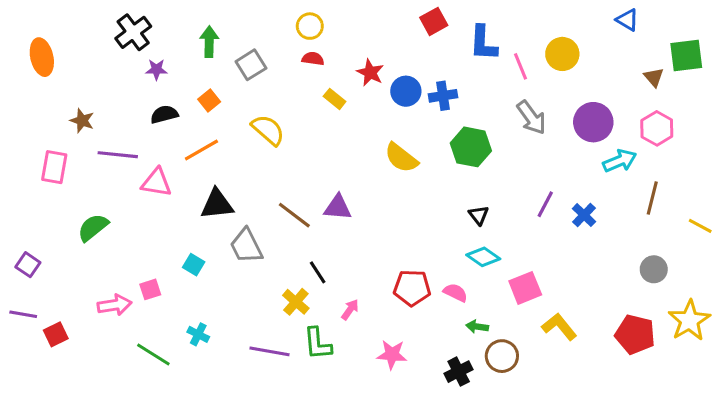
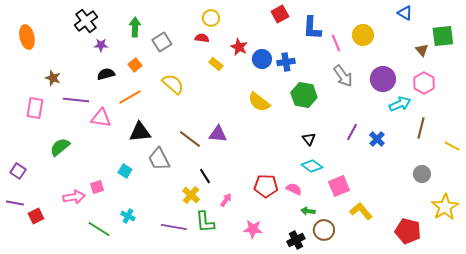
yellow circle: (310, 26) -> (211, 18), moved
red pentagon: (635, 334) -> (408, 231), moved

